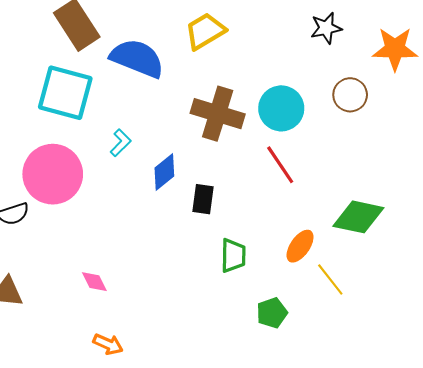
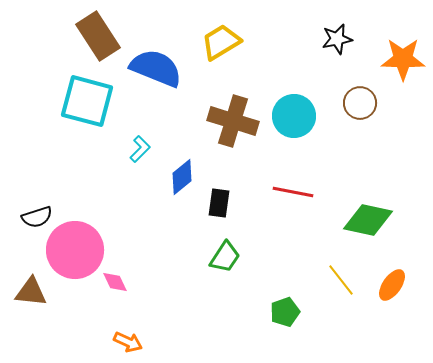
red line: (280, 165) -> (293, 192), moved, turned -45
pink circle: (53, 174) -> (75, 250), moved
orange ellipse: (300, 246) -> (392, 285), moved
green trapezoid: (233, 256) -> (225, 257), moved, turned 32

